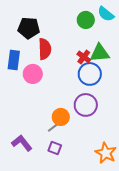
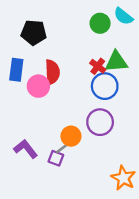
red semicircle: (45, 49) -> (52, 72), moved
purple L-shape: (22, 143) -> (26, 149), moved
purple square: (55, 148) -> (56, 158), moved

